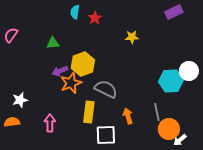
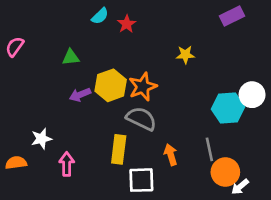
cyan semicircle: (75, 12) -> (100, 16), turned -144
yellow star: (132, 37) -> (185, 55), moved
orange star: (71, 83) -> (143, 87), moved
white star: (20, 100) -> (41, 139), moved

